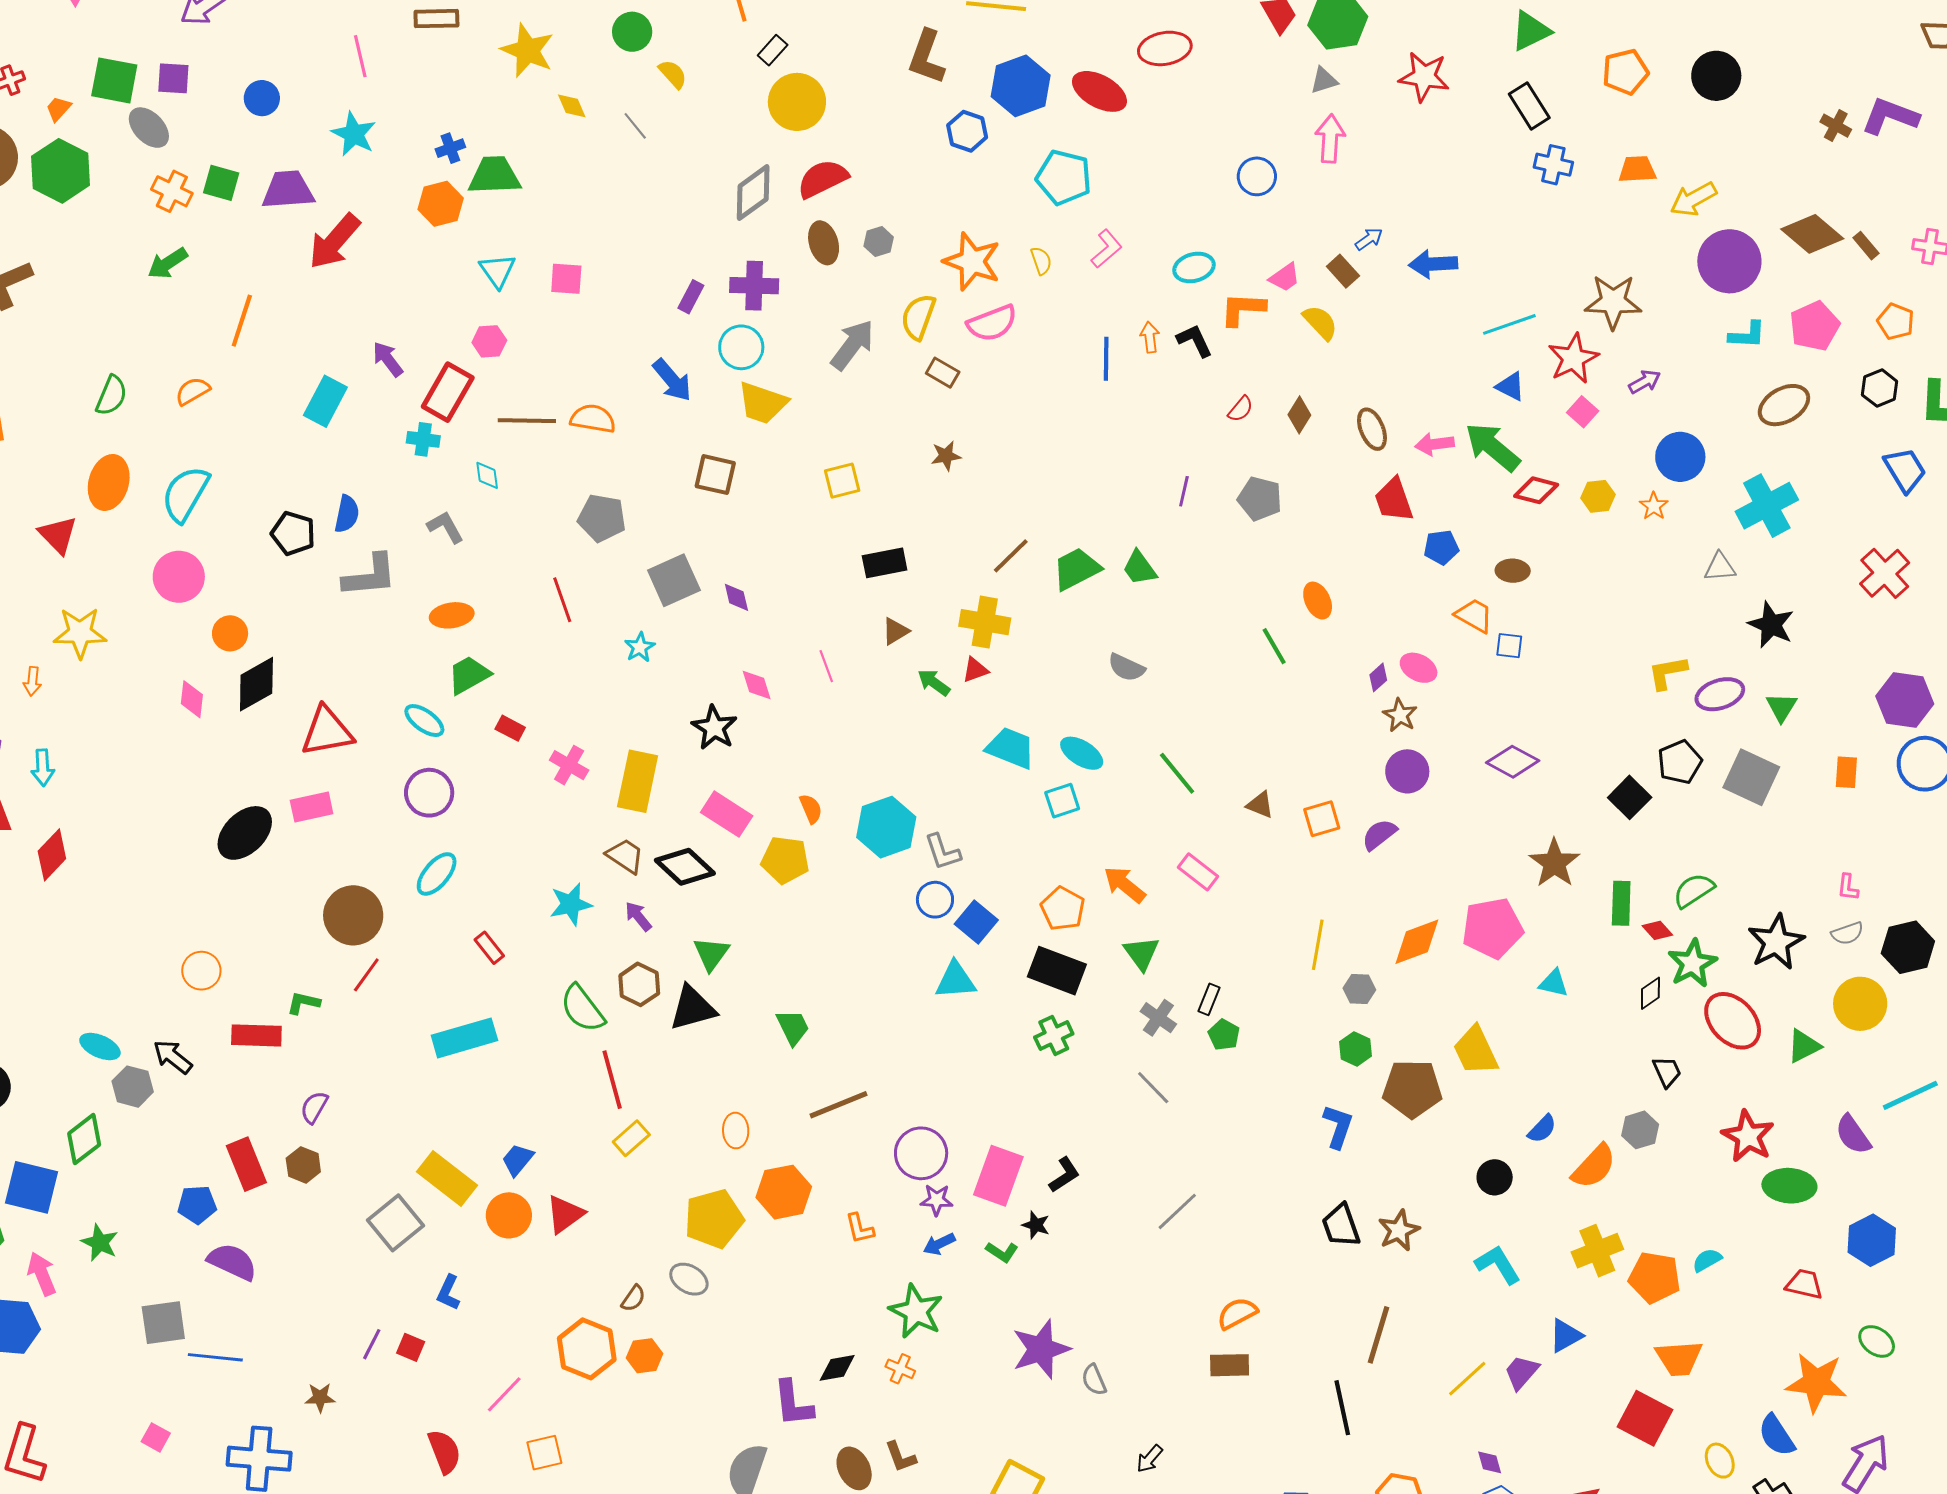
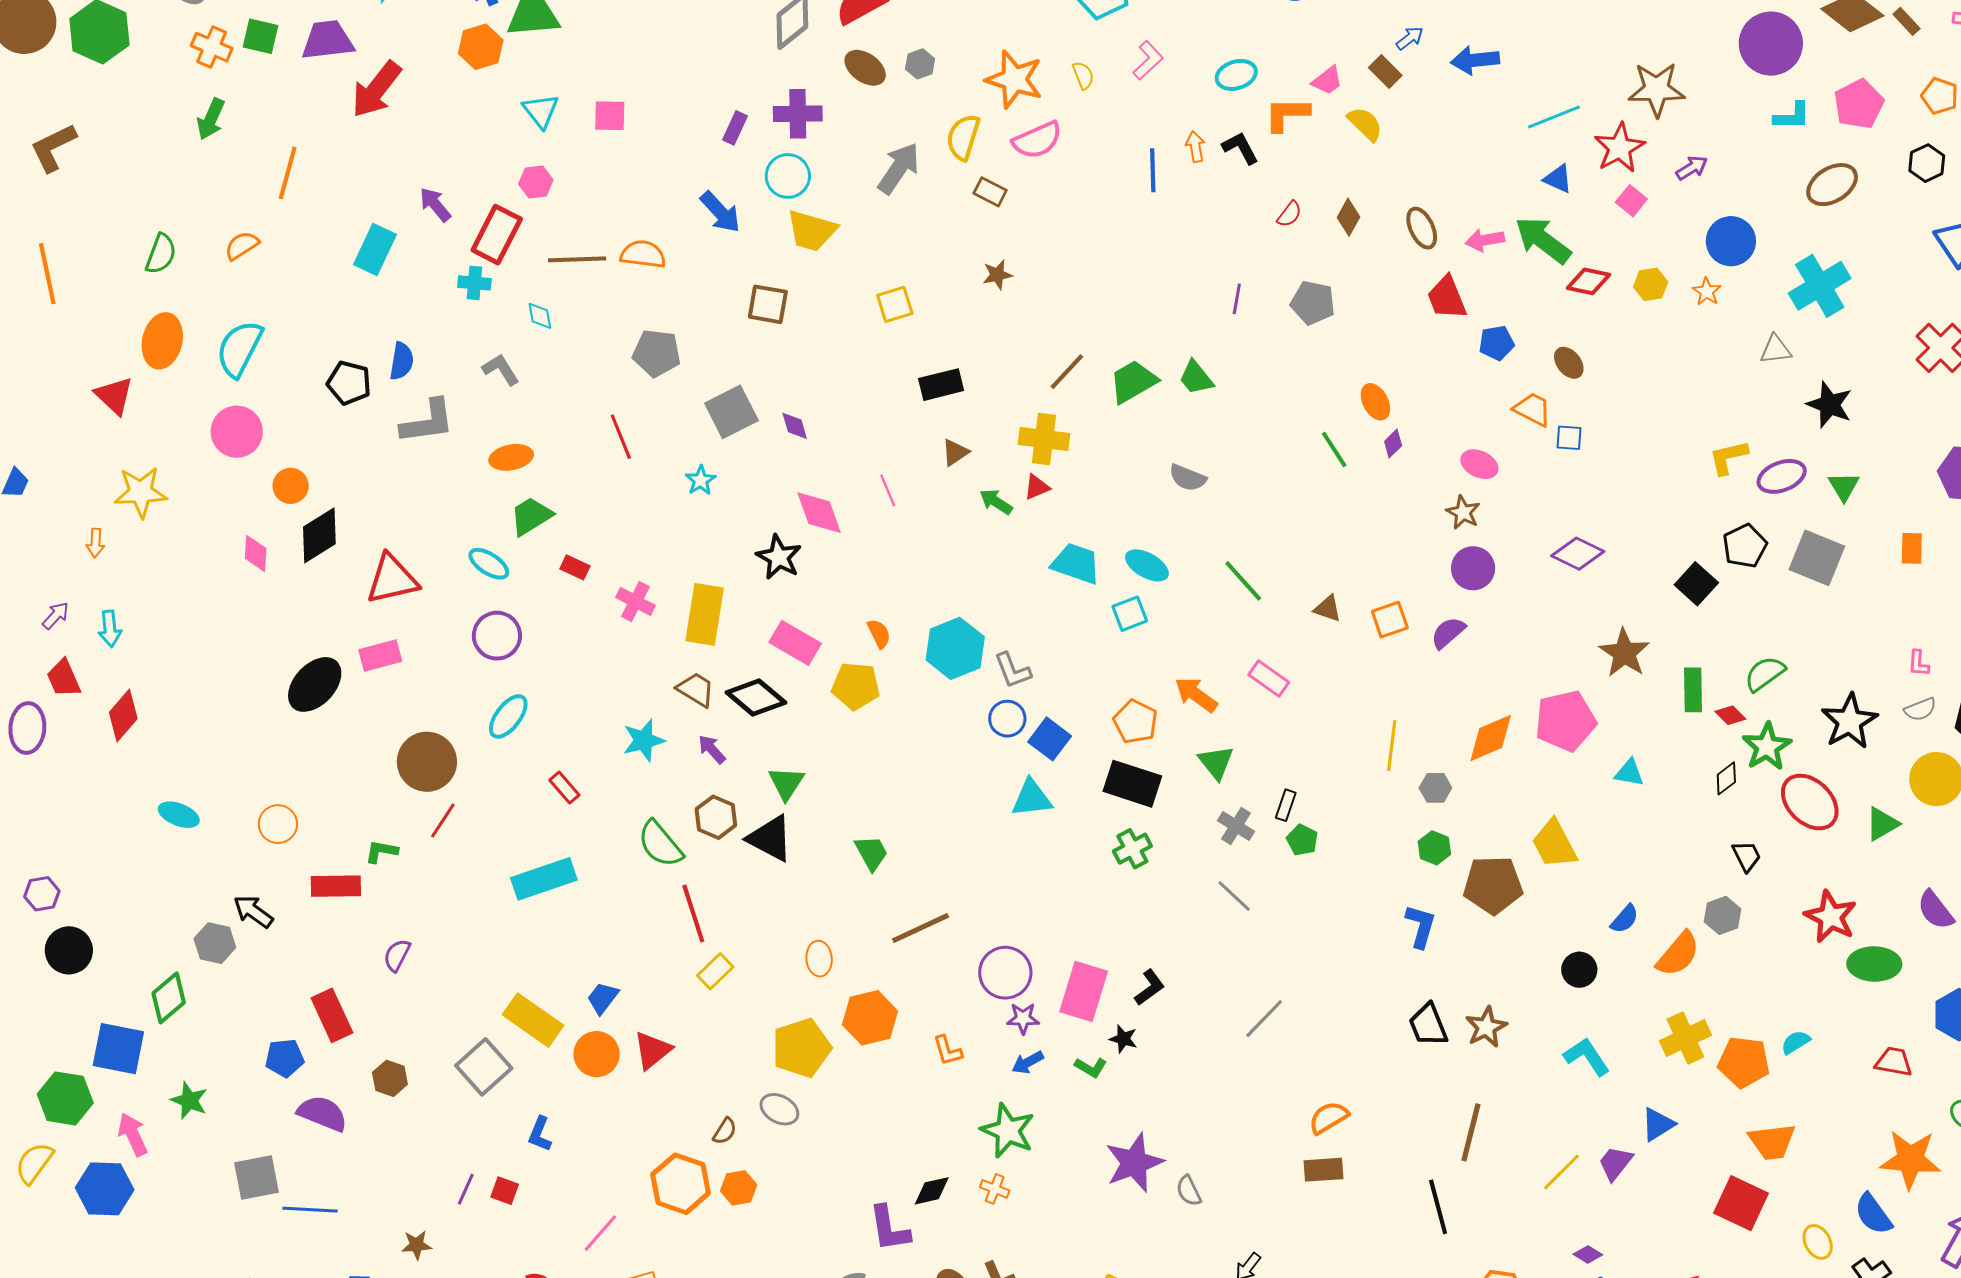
brown ellipse: (824, 243) -> (865, 68), turned -36
green arrow: (168, 263) -> (211, 119), turned -30
brown ellipse: (1513, 571) -> (1569, 363), turned 52
purple diamond: (1378, 677) -> (1393, 444), moved
pink diamond: (757, 685) -> (819, 513), size x1.5
black triangle: (692, 1008) -> (770, 838), turned 46
cyan ellipse: (100, 1046) -> (179, 815), moved
brown hexagon: (303, 1165) -> (390, 1078), moved
purple diamond: (1490, 1462) -> (1588, 1255), turned -40

